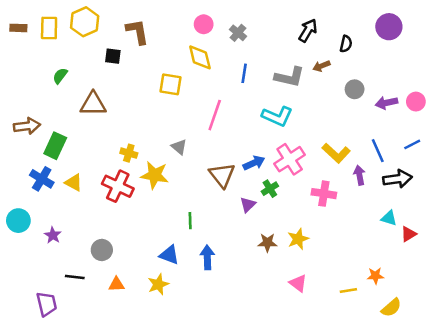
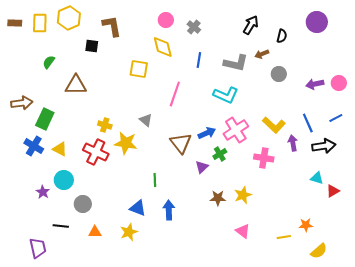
gray circle: (355, 89) -> (279, 74), moved
cyan circle: (18, 221) -> (64, 180), moved

